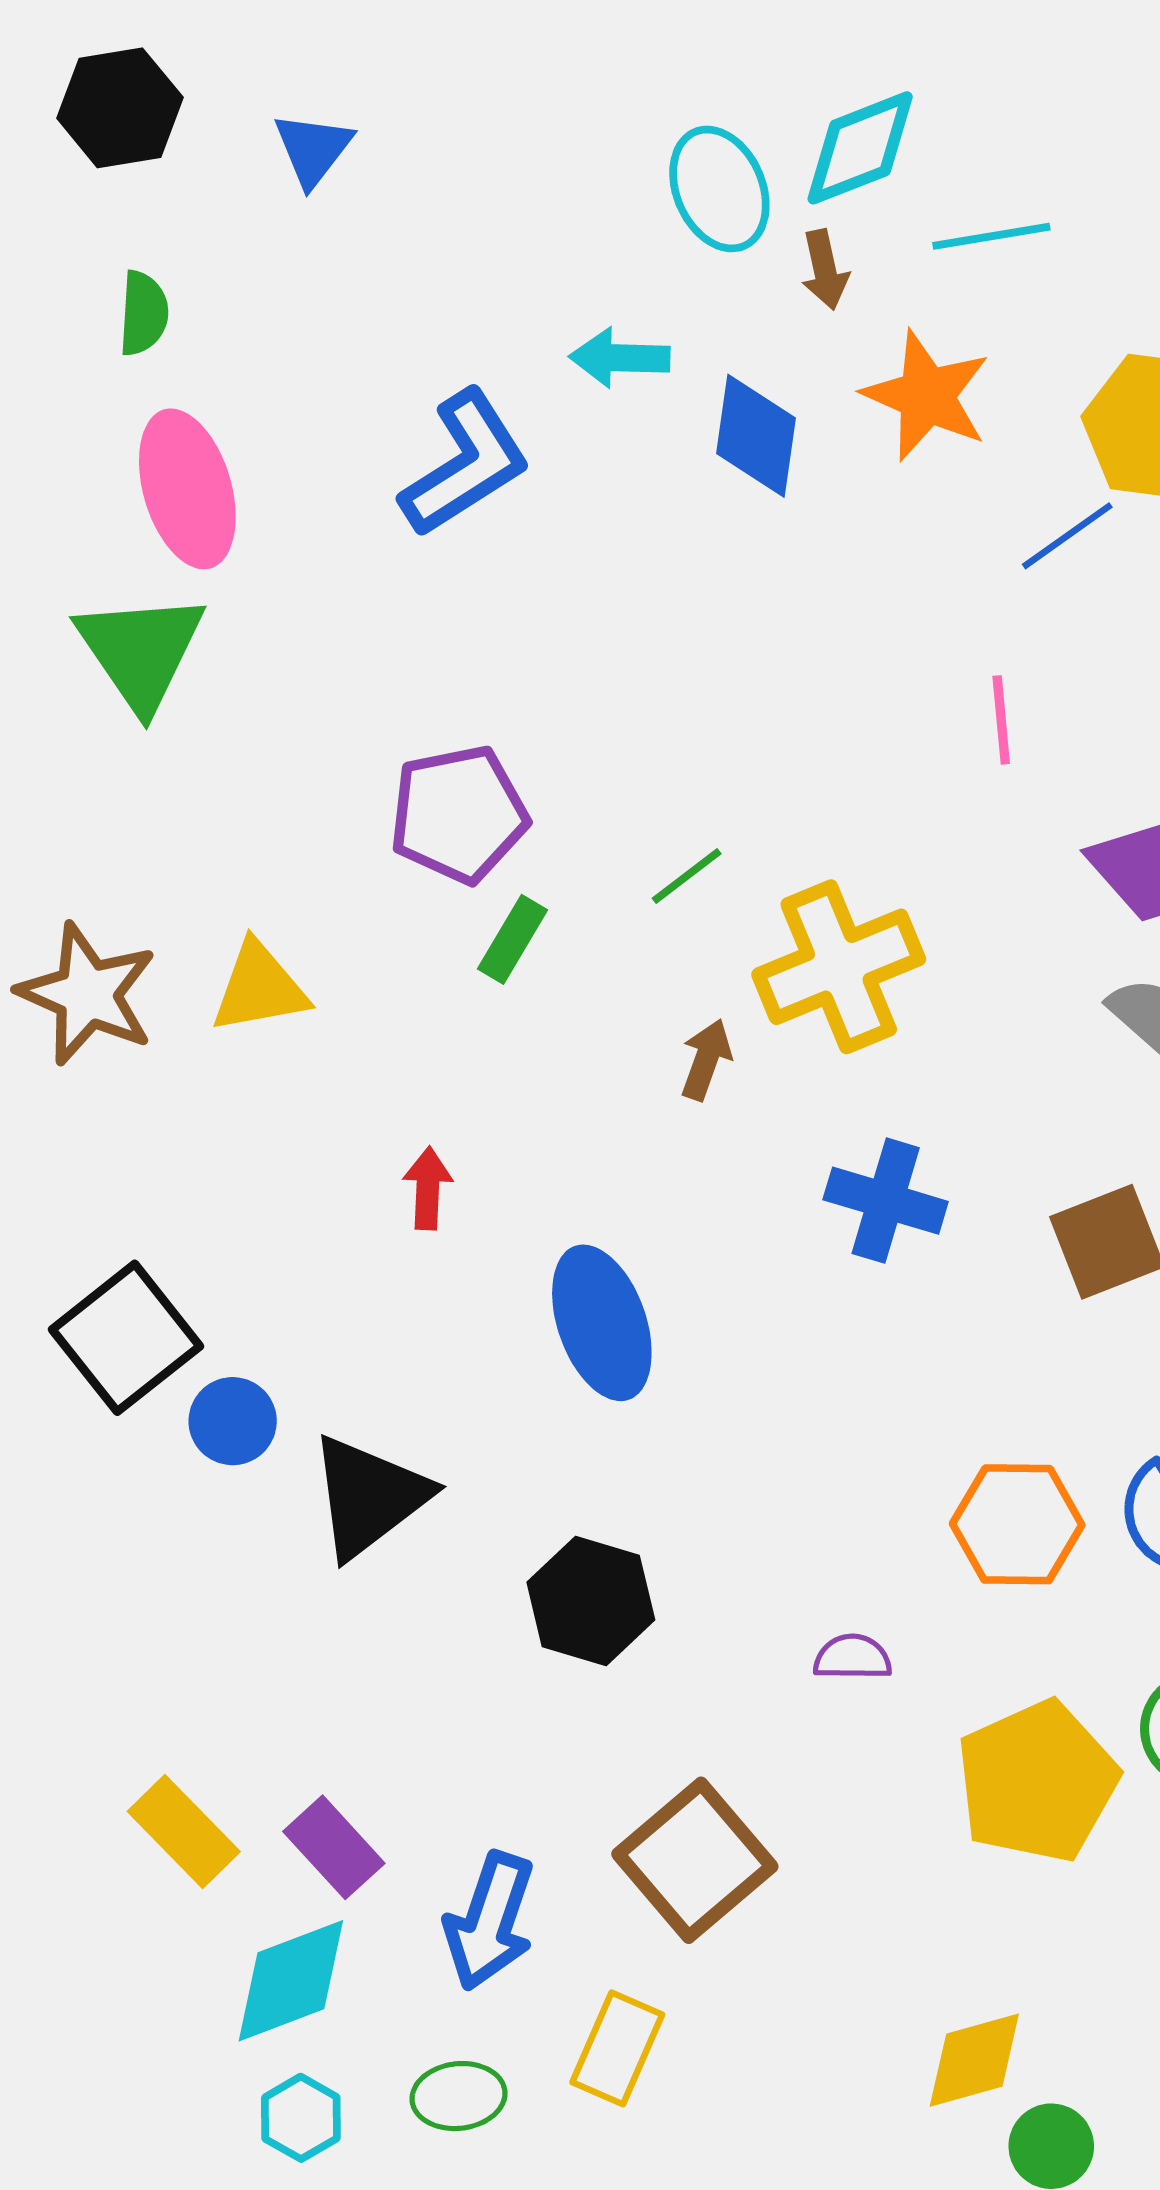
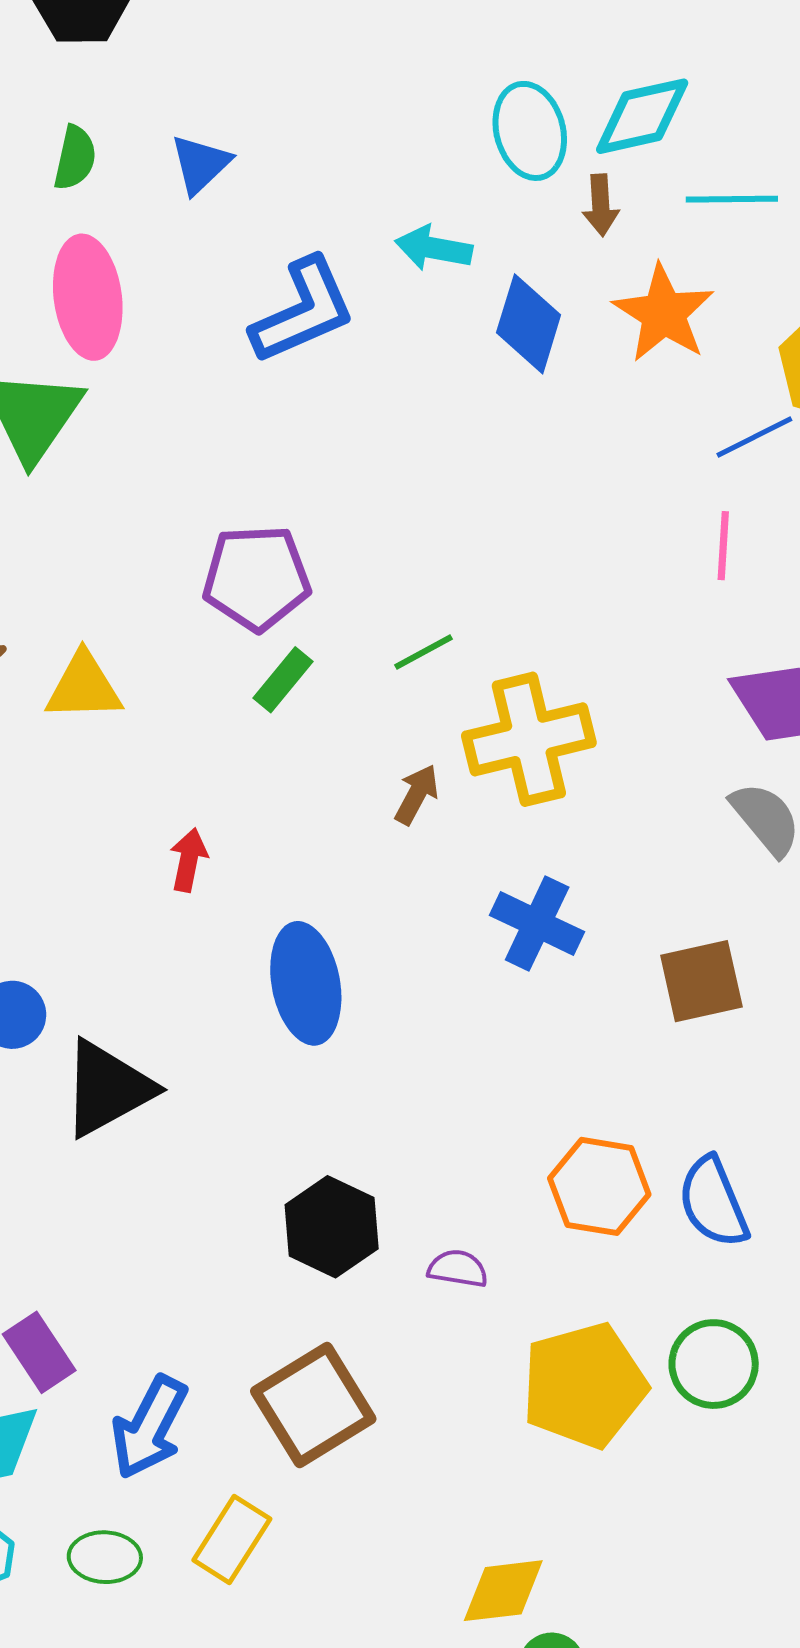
blue triangle: (313, 149) -> (200, 164), moved
pink line: (1001, 720) -> (723, 546), moved
black hexagon: (591, 1601) -> (332, 1227), moved

